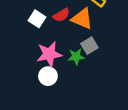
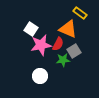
red semicircle: (61, 15) -> (58, 44), moved, turned -32
pink star: (49, 54) -> (41, 45), moved

